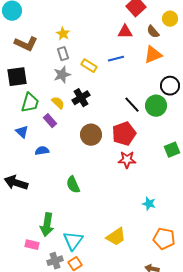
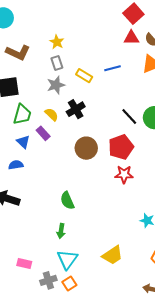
red triangle: (125, 32) -> (131, 38), moved
blue triangle: (22, 132) -> (23, 142), moved
blue semicircle: (42, 151) -> (16, 165), moved
green arrow: (47, 225) -> (61, 231), moved, size x0.6

